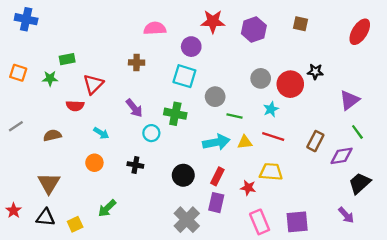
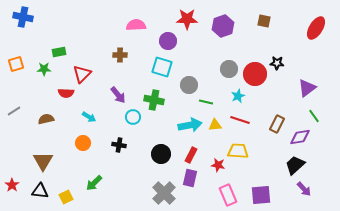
orange square: (18, 73) -> (16, 64), turned -35
black trapezoid: (360, 183) -> (295, 165), moved

